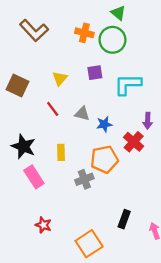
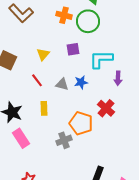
purple arrow: (148, 121) -> (118, 78), moved
blue star: (104, 124) -> (81, 82), moved
yellow rectangle: (61, 152) -> (44, 108), moved
orange pentagon: (104, 159) -> (81, 123), turned 30

